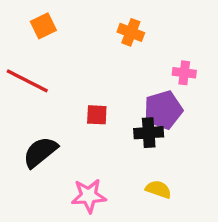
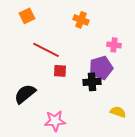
red line: (27, 81) -> (46, 50), moved
yellow semicircle: (158, 189) -> (118, 112), moved

